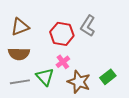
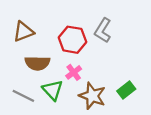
brown semicircle: (19, 54) -> (37, 63), moved
gray line: (20, 82) -> (23, 96), turned 36

